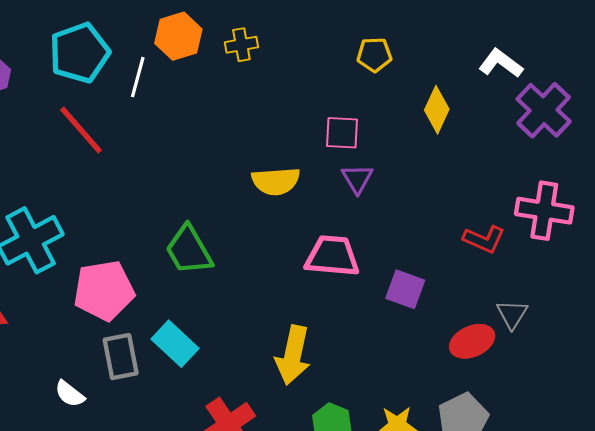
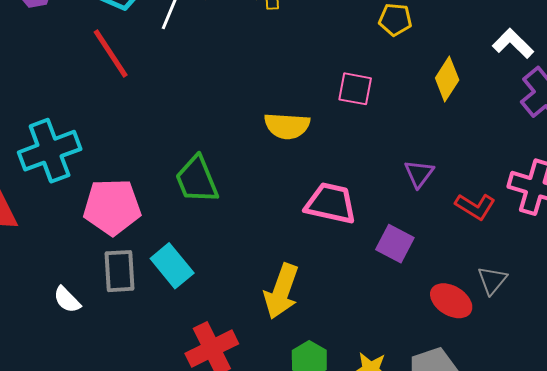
purple triangle: (357, 179) -> (419, 174), moved
red ellipse: (472, 341) -> (451, 301), turned 48

